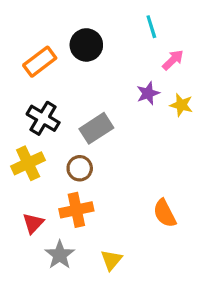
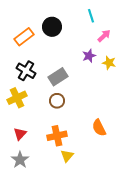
brown circle: (80, 168) -> (57, 101), moved
orange cross: (76, 210) -> (57, 136), moved
gray star: (60, 255) -> (20, 160), moved

